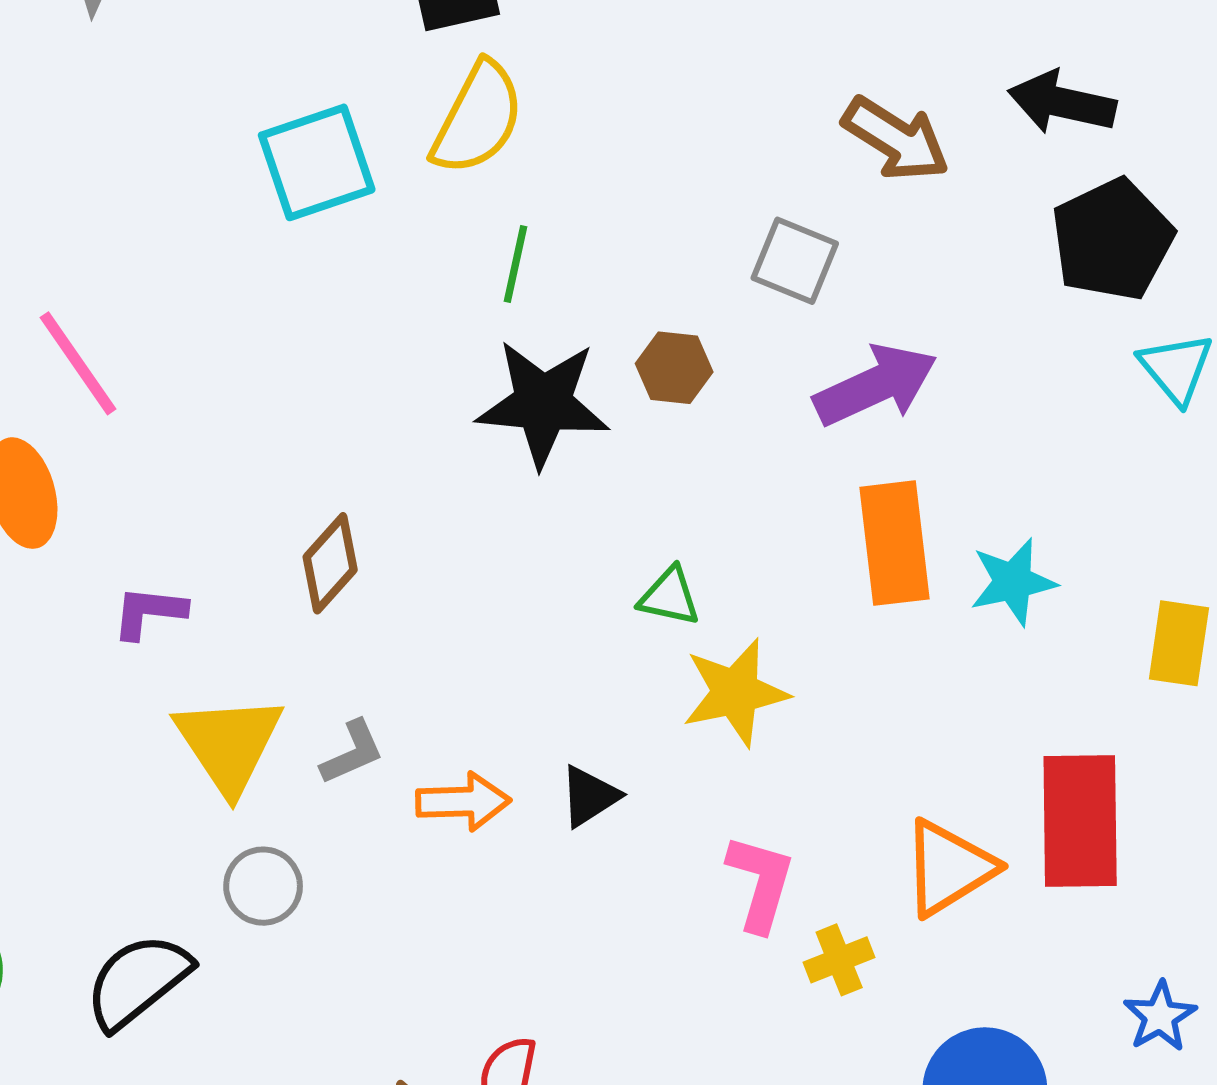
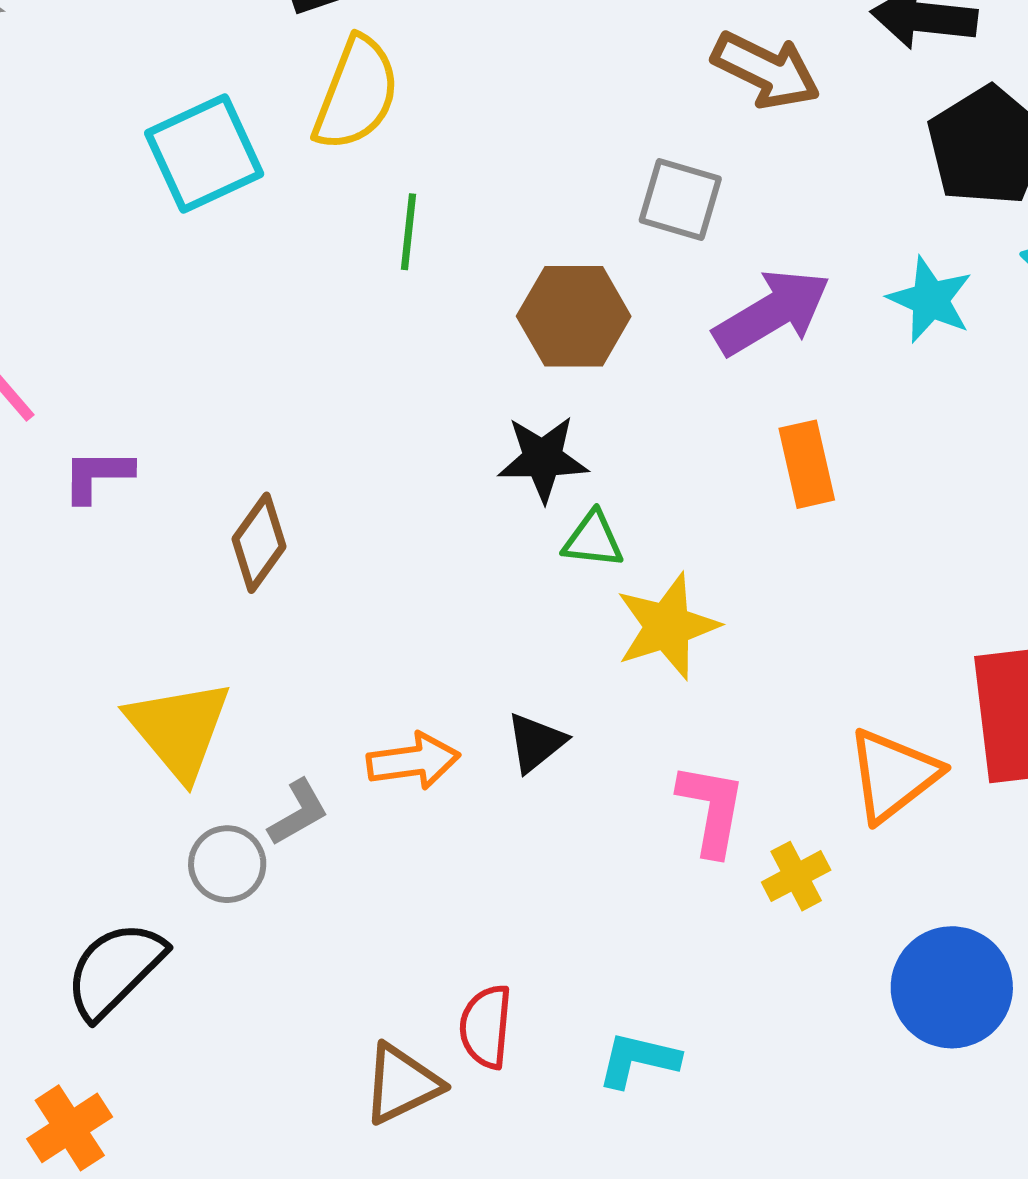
brown hexagon: (674, 368) -> (574, 316), size x1.5
black star: (543, 403) -> (543, 459), moved, size x0.7
orange rectangle: (894, 543) -> (807, 464), size x0.7
cyan star: (1013, 582) -> (930, 300), moved, turned -30
purple L-shape: (149, 612) -> (97, 475), moved
gray L-shape: (352, 752) -> (298, 813), moved

